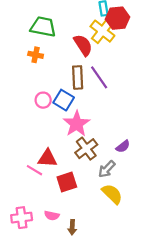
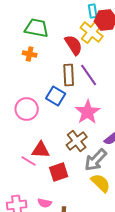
pink circle: (43, 100) -> (27, 109), moved, size x1.5
pink star: (77, 124) -> (88, 112), moved
gray arrow: (107, 169) -> (96, 160), size x1.4

